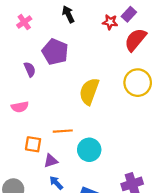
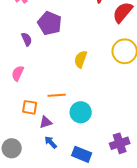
yellow semicircle: (89, 91) -> (81, 59), size x0.7
pink semicircle: (20, 107) -> (18, 73), turned 126

